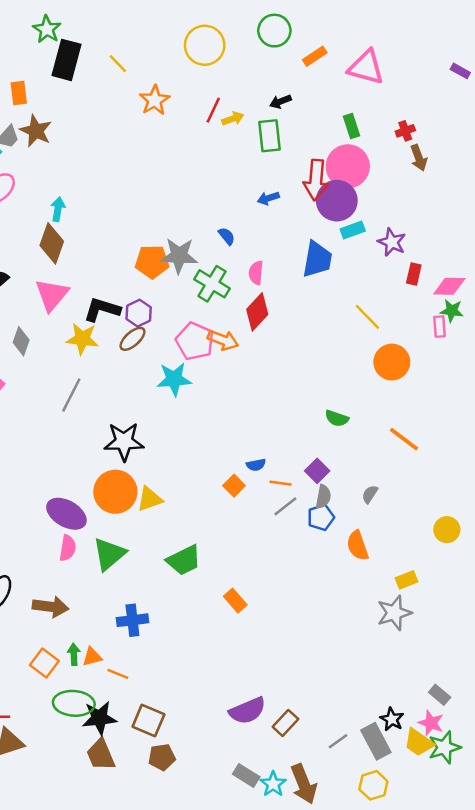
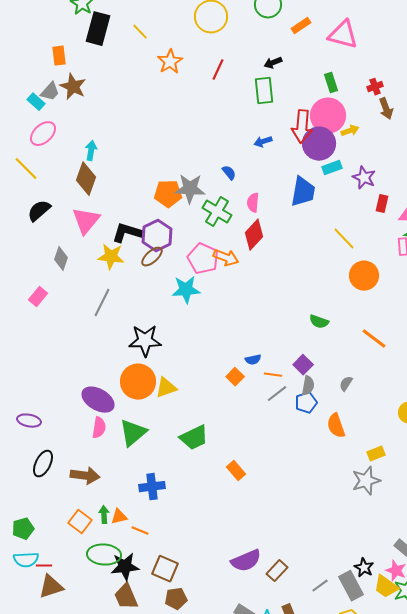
yellow arrow: (233, 119) -> (350, 131), moved
purple hexagon: (139, 313) -> (157, 236), size x1.4

